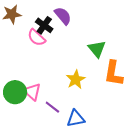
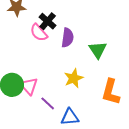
purple semicircle: (63, 16) -> (67, 38), moved, turned 42
orange L-shape: (114, 73) -> (111, 92), moved

